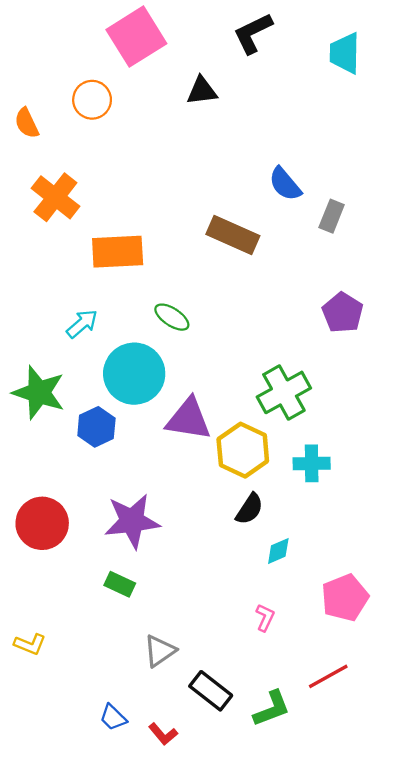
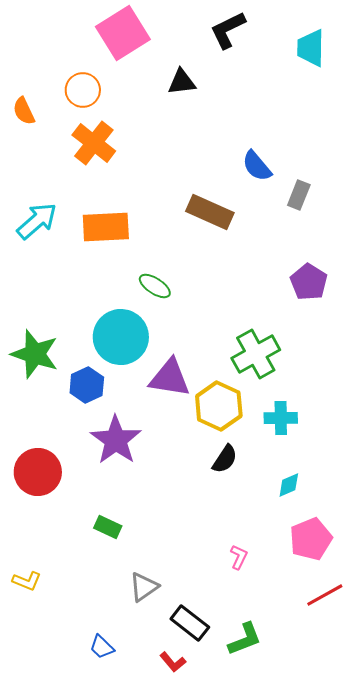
orange cross: (55, 197) -> (94, 143), moved
cyan arrow: (82, 324) -> (37, 221), moved, size x1.4
purple star: (132, 521) -> (116, 440), moved, turned -30
cyan diamond: (278, 551) -> (289, 485), moved
red line: (328, 676) -> (325, 595), moved
red L-shape: (163, 734) -> (173, 662), moved

